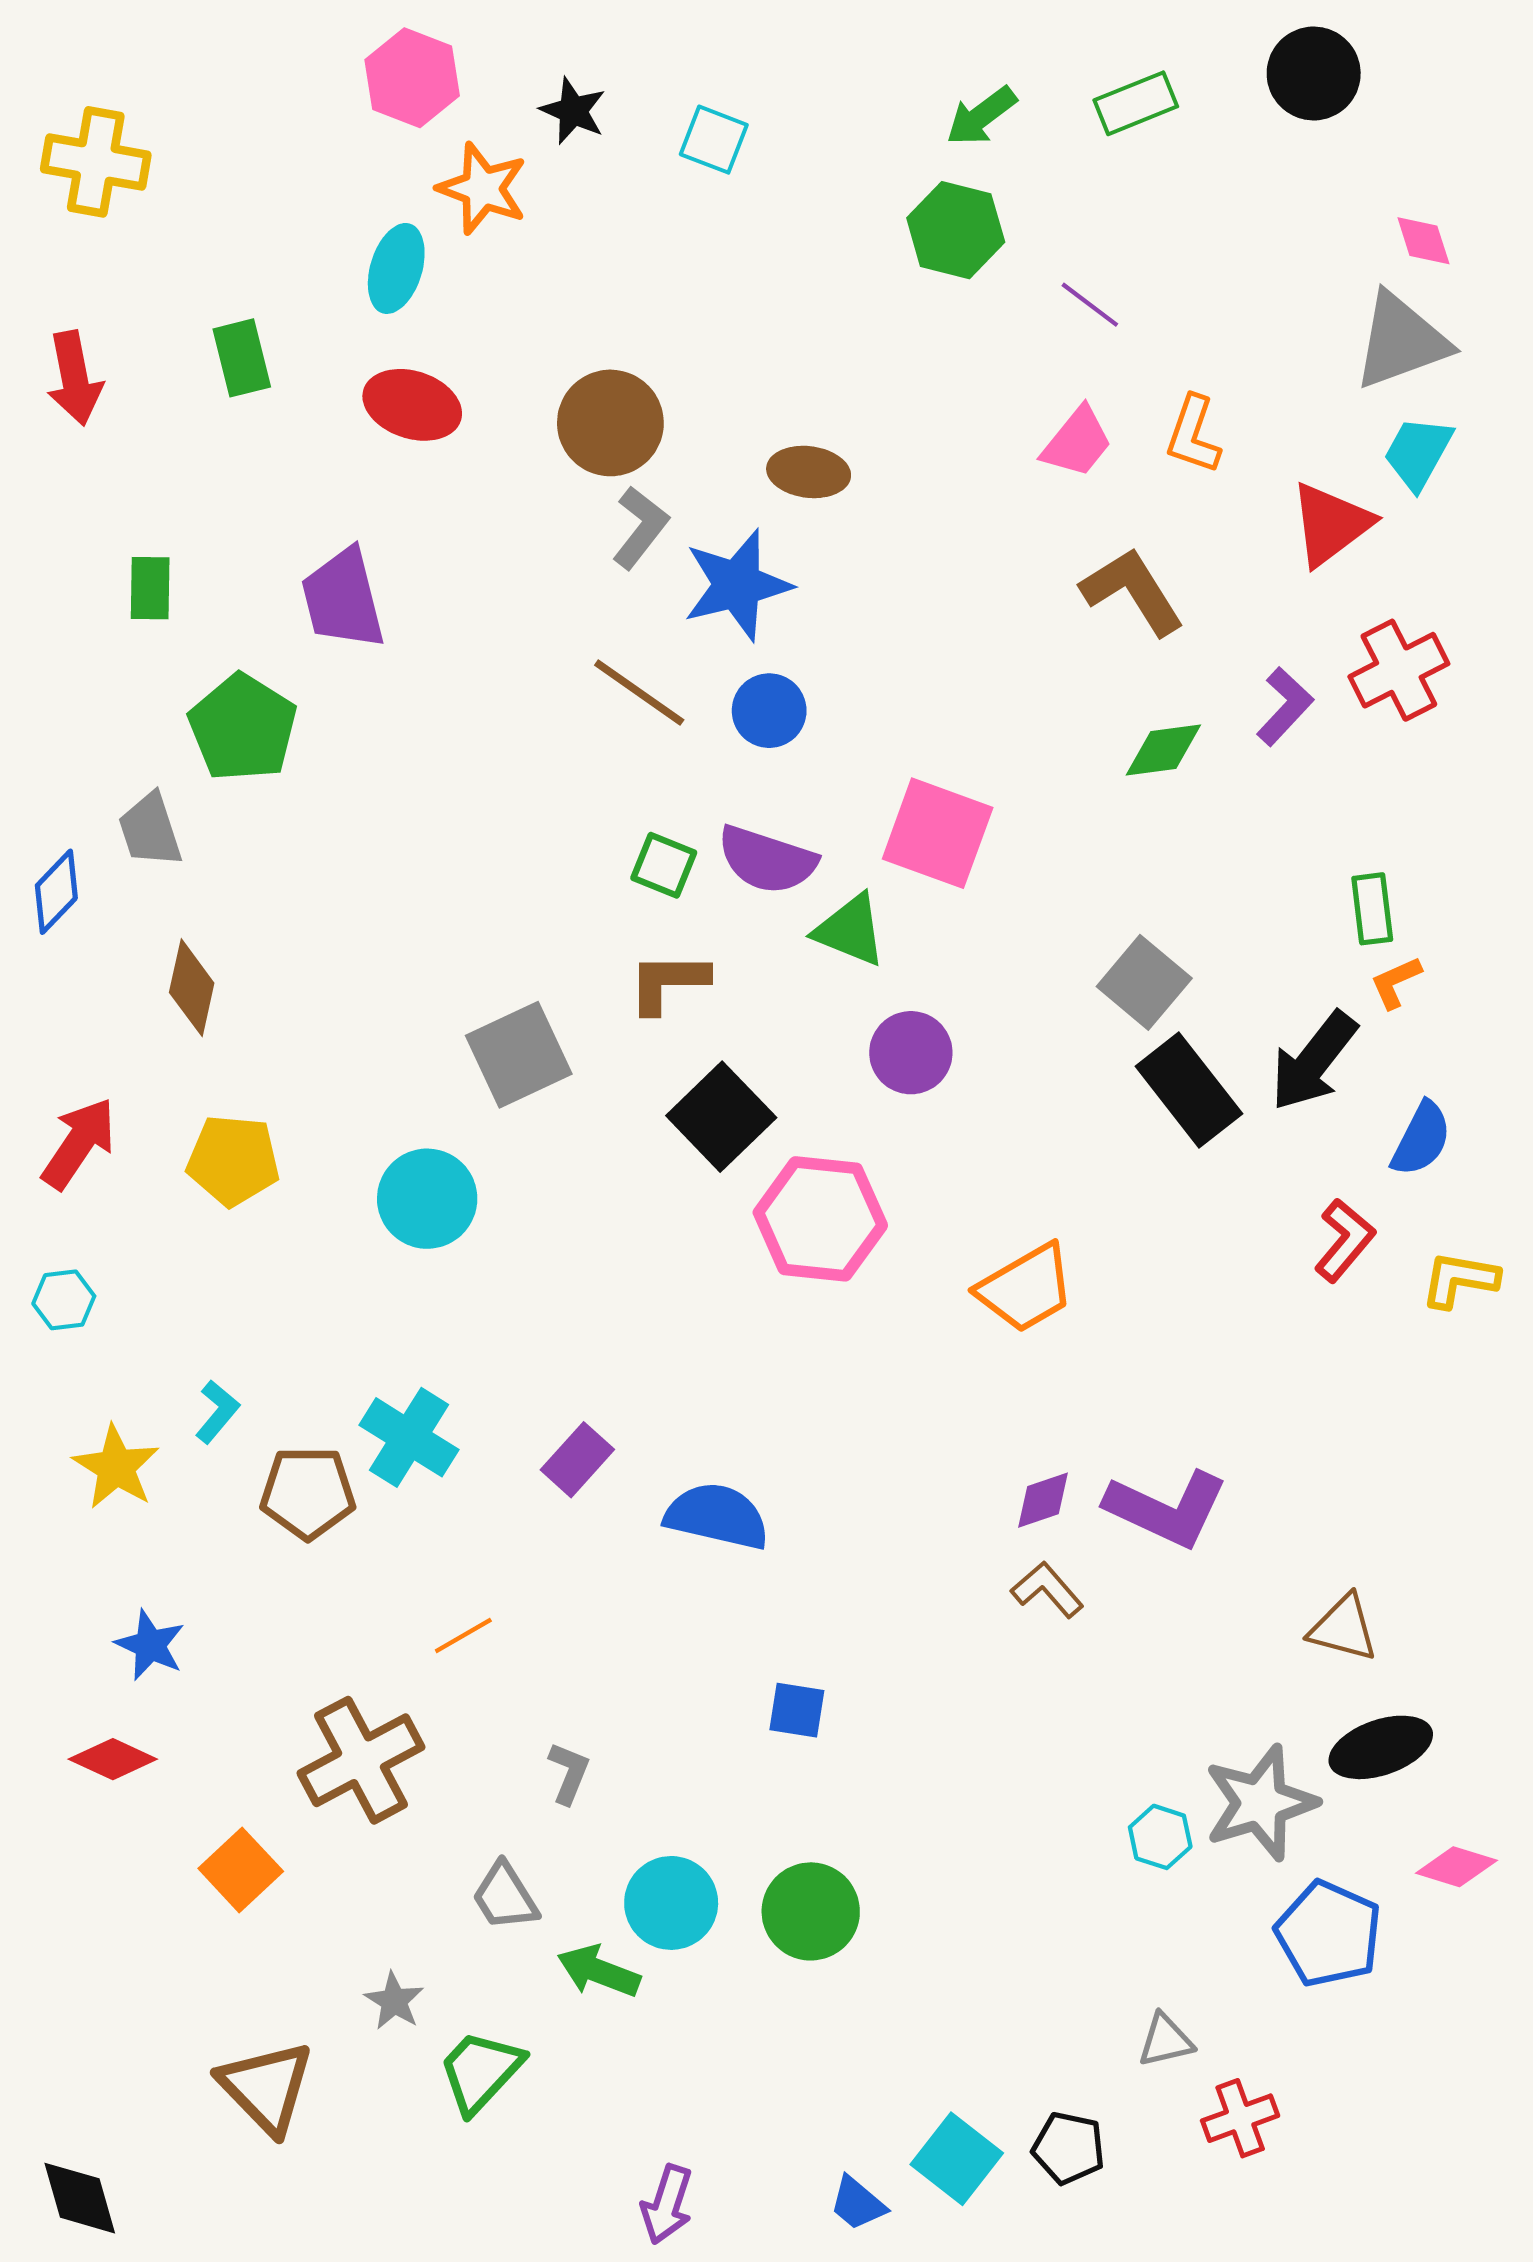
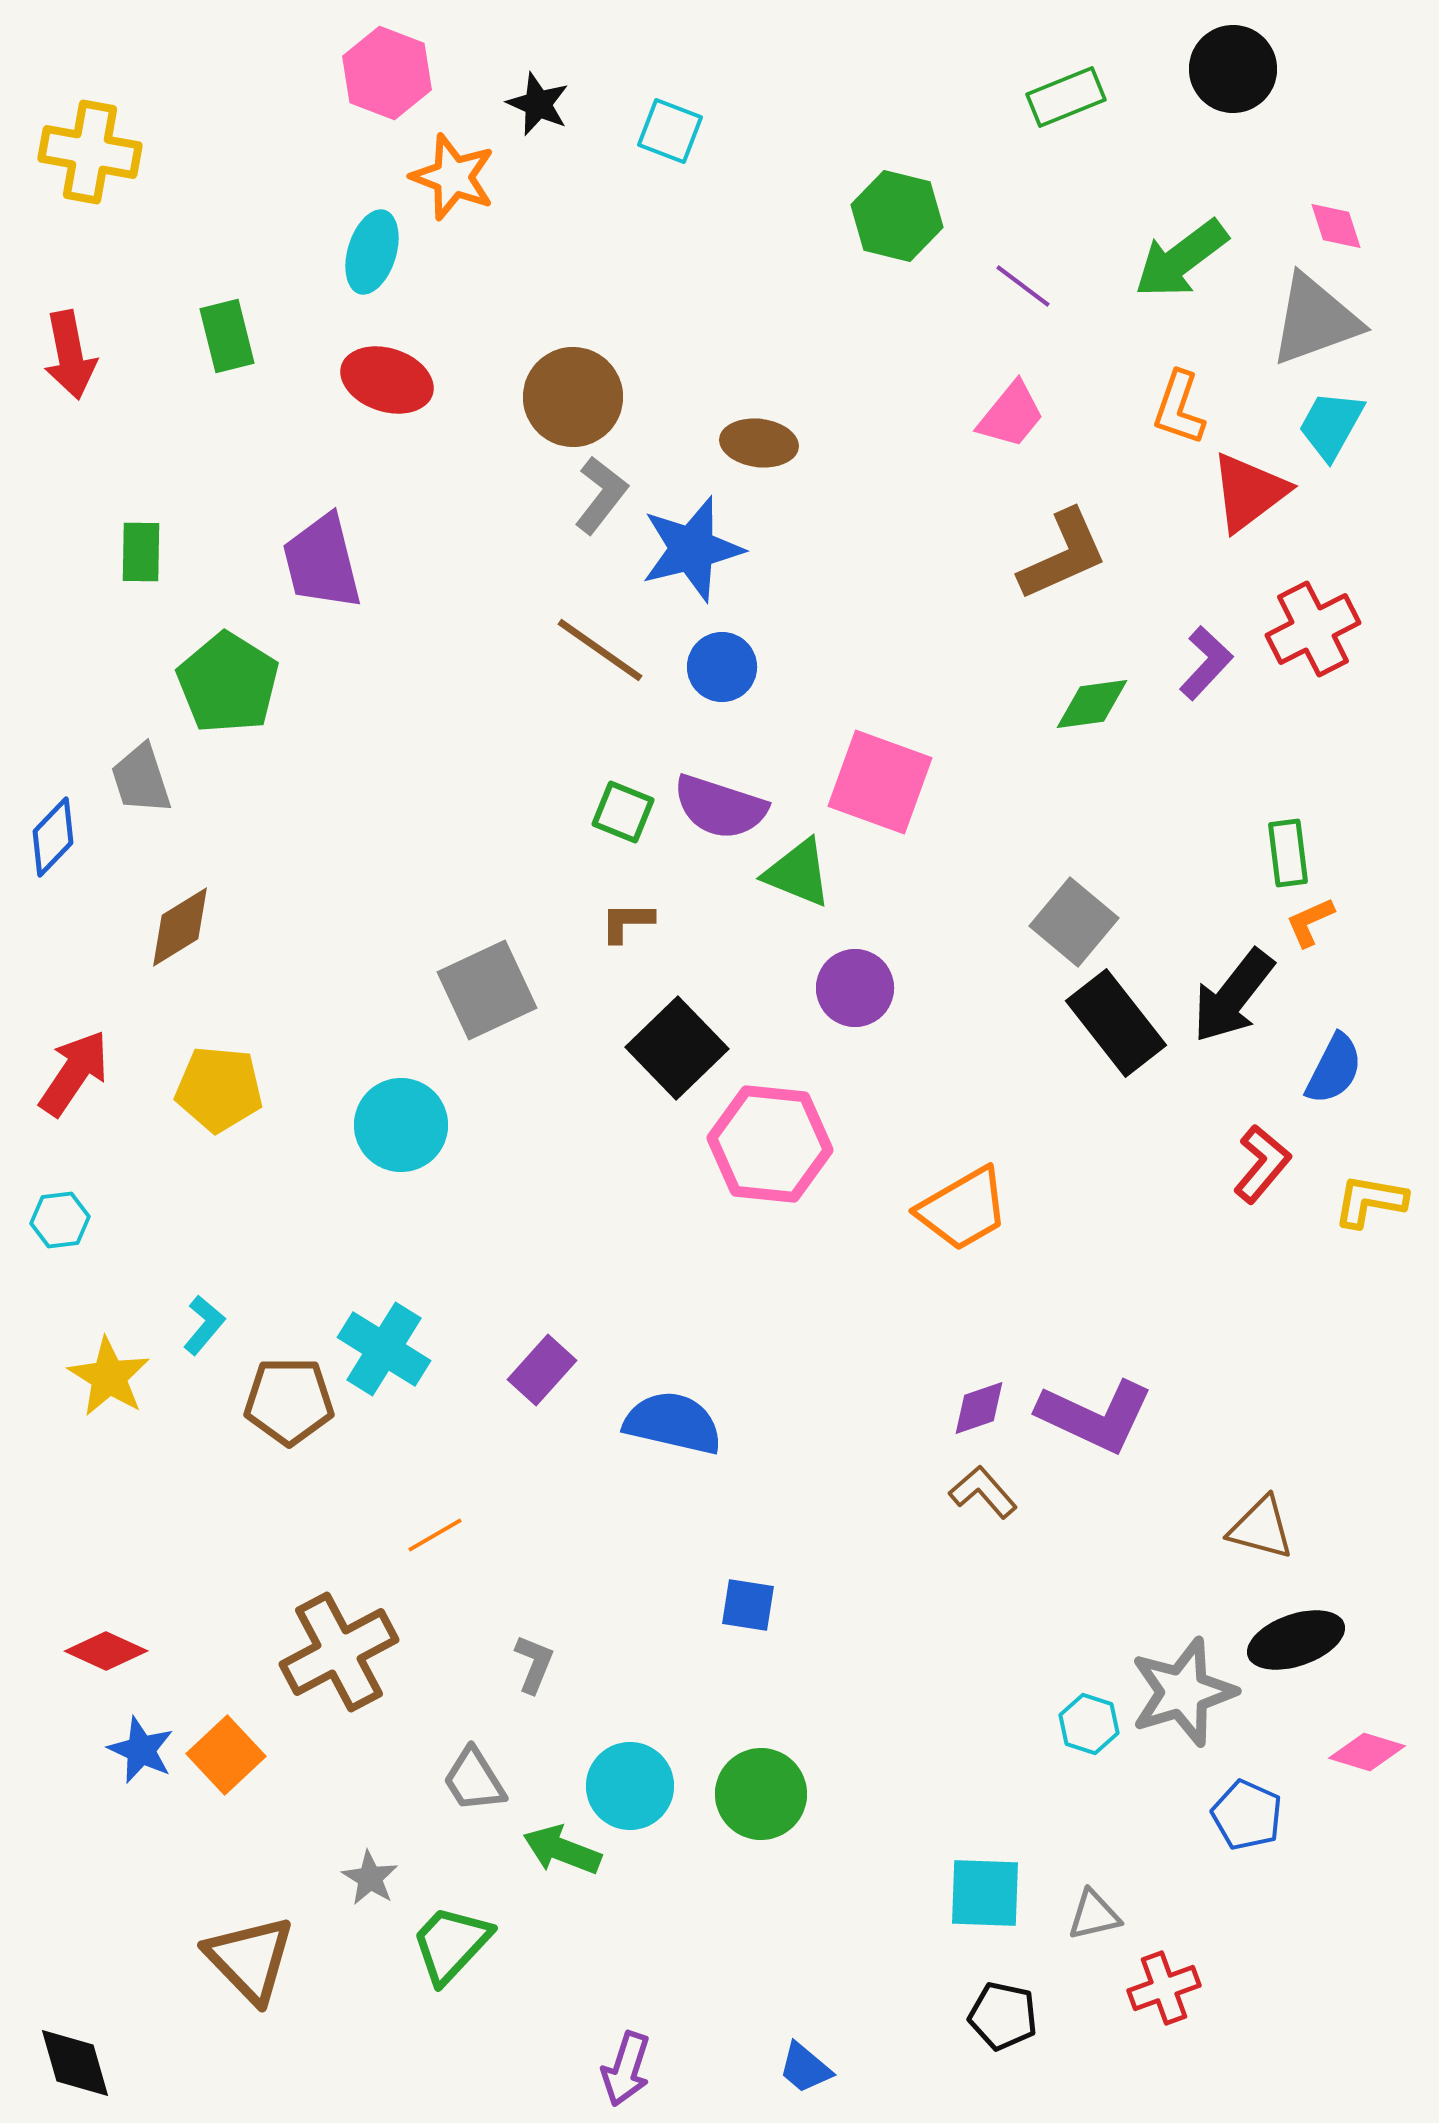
green arrow: (981, 116) -> (1181, 259), moved, size x1.4
orange L-shape: (1193, 435) -> (1179, 408), moved
brown L-shape: (1132, 591) -> (1063, 555), turned 98
brown L-shape: (668, 982) -> (627, 922), size x0.7
brown diamond: (192, 988) -> (180, 927), turned 46
blue star: (150, 1645) -> (141, 1750), moved
blue pentagon: (1329, 1934) -> (1247, 1815), size x0.7
cyan square: (957, 2159) -> (985, 1893), moved, turned -36

